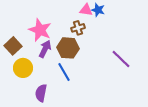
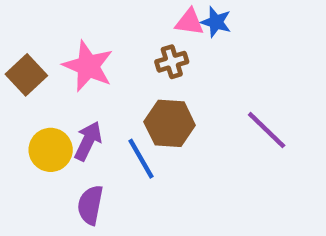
brown square: (13, 46) -> (26, 75), moved
brown hexagon: (68, 48) -> (170, 123), moved
purple arrow: (45, 49) -> (88, 141), moved

